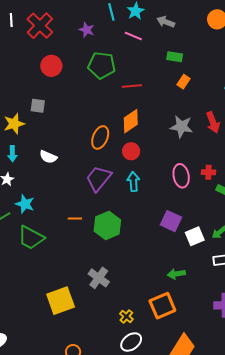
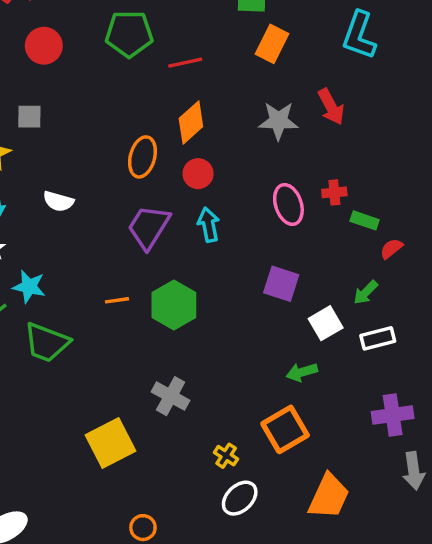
orange rectangle: (183, 82) -> (272, 44), size x1.5
white square: (195, 236) -> (326, 323), moved

